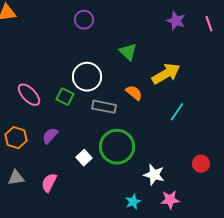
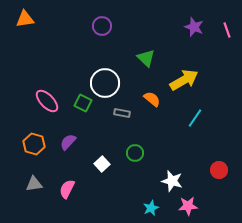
gray rectangle: (104, 107) -> (122, 113), size x0.7
green circle: (117, 147) -> (135, 153), size x0.5

